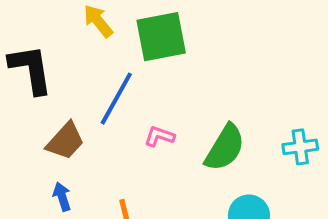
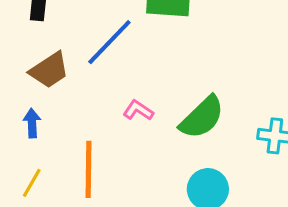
pink L-shape: (159, 136) -> (138, 110), moved

